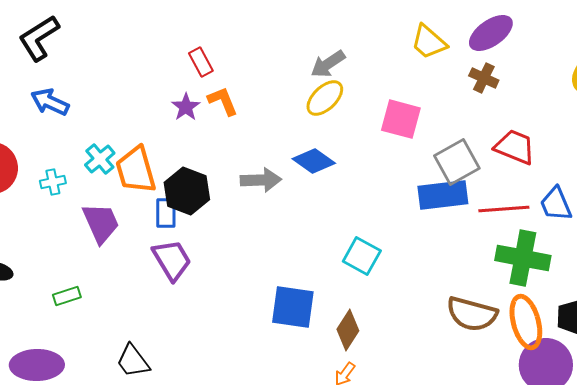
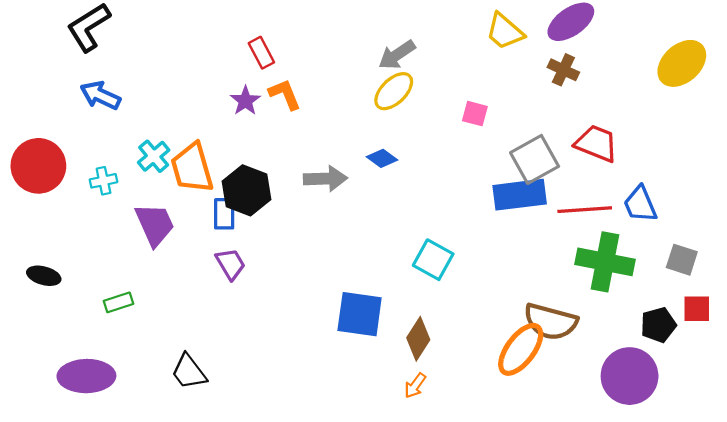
pink square: (401, 119) -> (475, 114), size x0.6
blue diamond: (314, 161) -> (382, 158), size x0.7
purple trapezoid: (172, 260) -> (230, 264), size x0.7
orange ellipse: (526, 322) -> (521, 349), moved, turned 52

